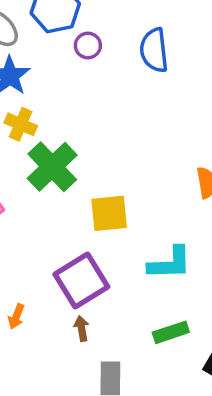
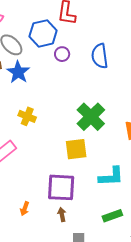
yellow cross: (21, 124) -> (27, 116), moved
green cross: (52, 167) -> (91, 117), moved
purple square: (81, 281) -> (61, 187), turned 36

